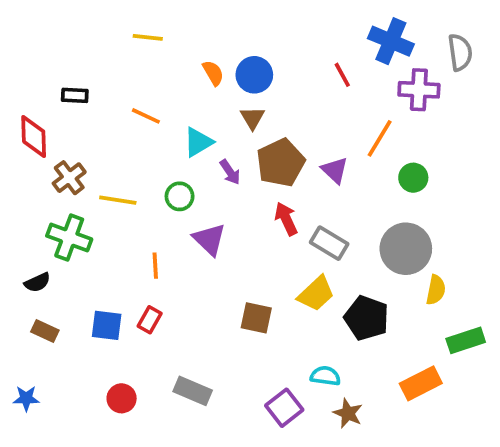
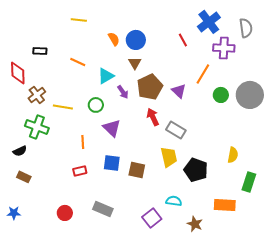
blue cross: (391, 41) -> (209, 22), turned 30
gray circle: (406, 249) -> (250, 95), moved
yellow trapezoid: (316, 294) -> (169, 157), turned -60
red rectangle: (150, 320) -> (80, 171), turned 48
blue square: (107, 325) -> (112, 163), moved
green rectangle: (466, 340) -> (249, 182), turned -54
orange rectangle: (421, 383) -> (225, 205), turned 30
brown star: (348, 413) -> (195, 224), moved

